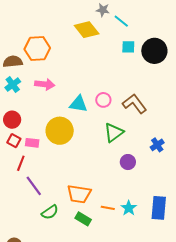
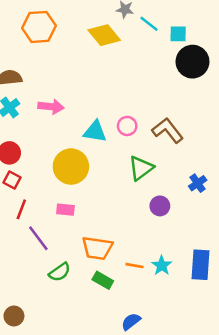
cyan square: (128, 47) -> (178, 34), moved
orange hexagon: (37, 49) -> (39, 27), moved
pink rectangle: (32, 143) -> (65, 210), moved

